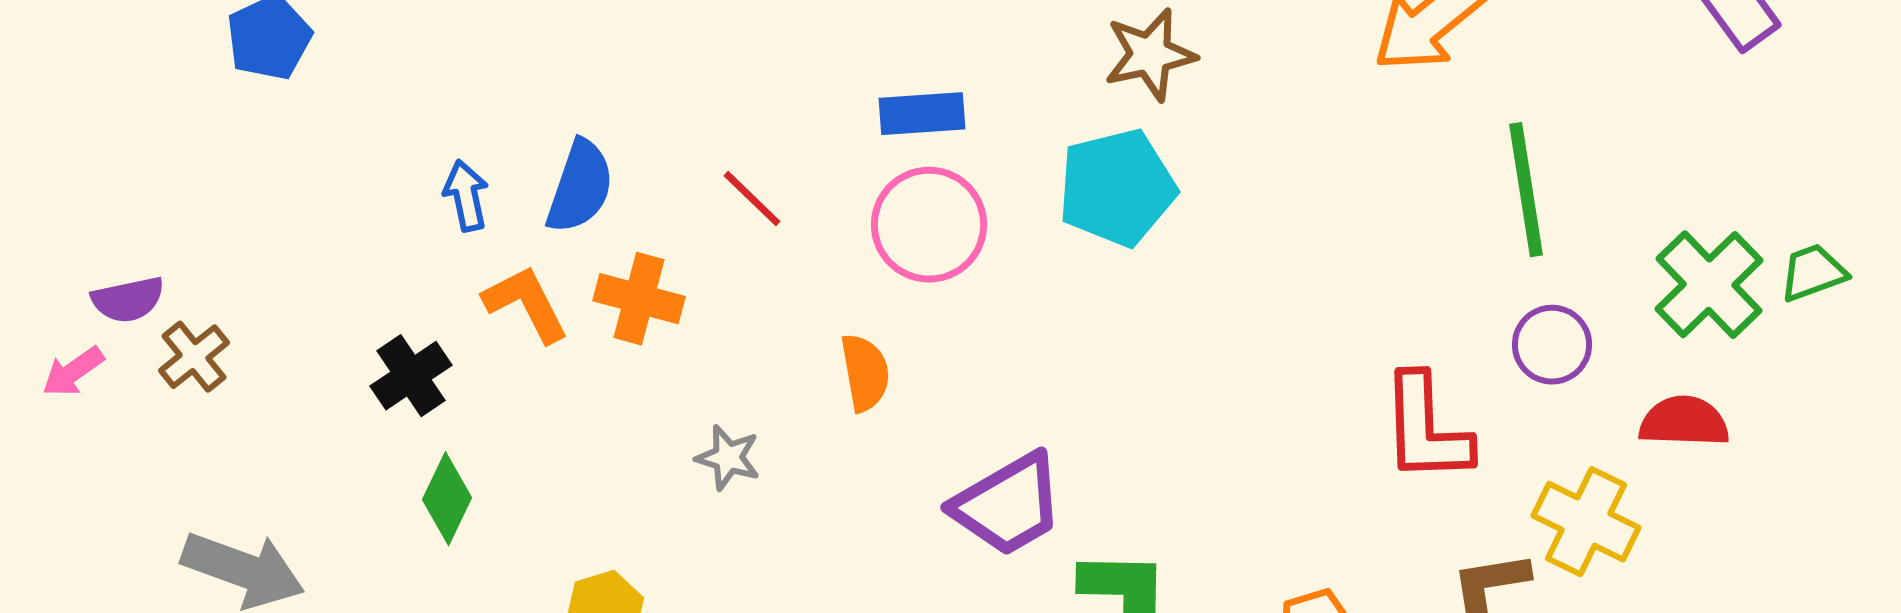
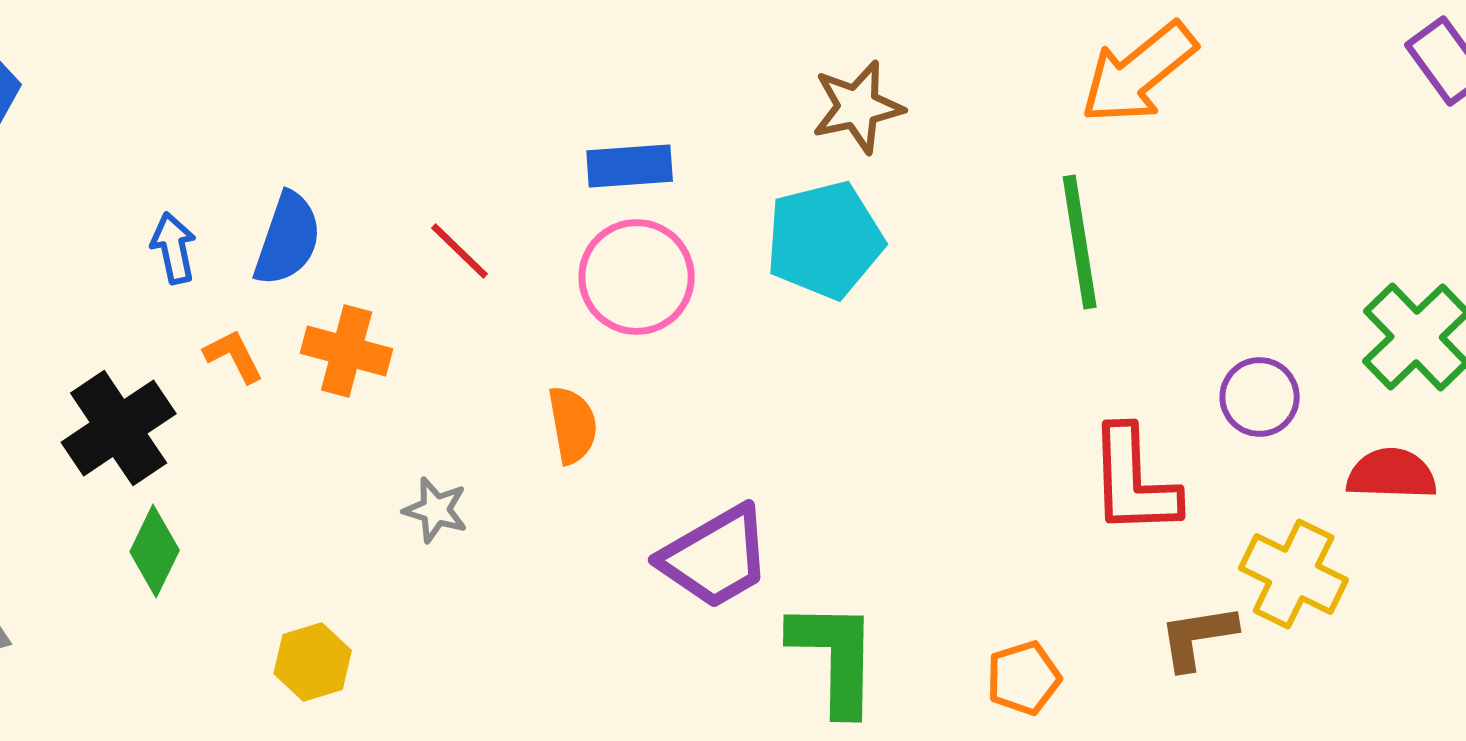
green line: (1526, 190) -> (1080, 242), moved
orange L-shape: (526, 304) -> (234, 356), size x0.7
black cross: (411, 376) -> (119, 428), size x1.4

